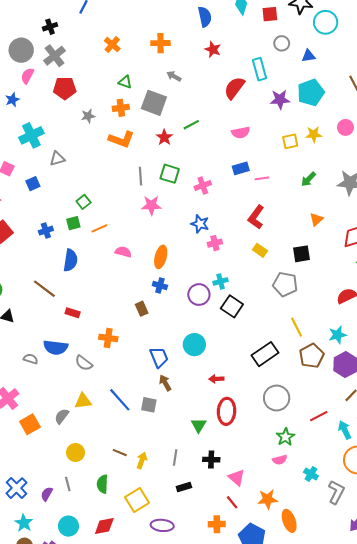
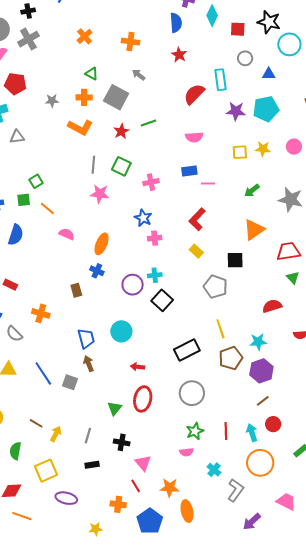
red pentagon: (65, 88) -> (15, 84), moved
orange triangle: (316, 219) -> (254, 230), size x1.6
orange line: (99, 228) -> (47, 209), turned 56
red line: (319, 416) -> (226, 431), moved, turned -72

